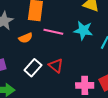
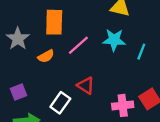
pink line: (53, 32) -> (78, 45), turned -48
white rectangle: (33, 68) -> (60, 103), moved

